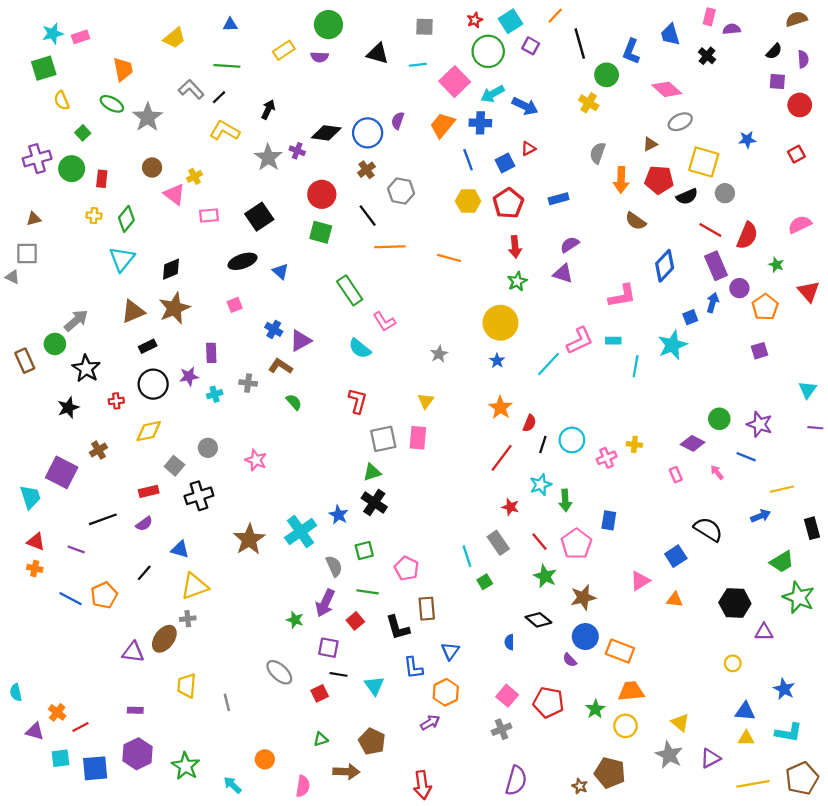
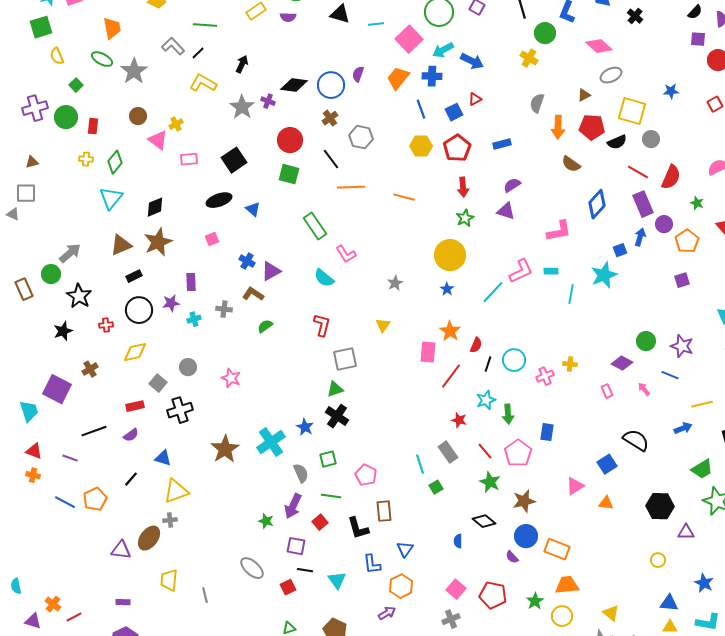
green semicircle: (294, 402) -> (265, 326), turned -84
pink rectangle: (418, 438) -> (428, 352), moved

